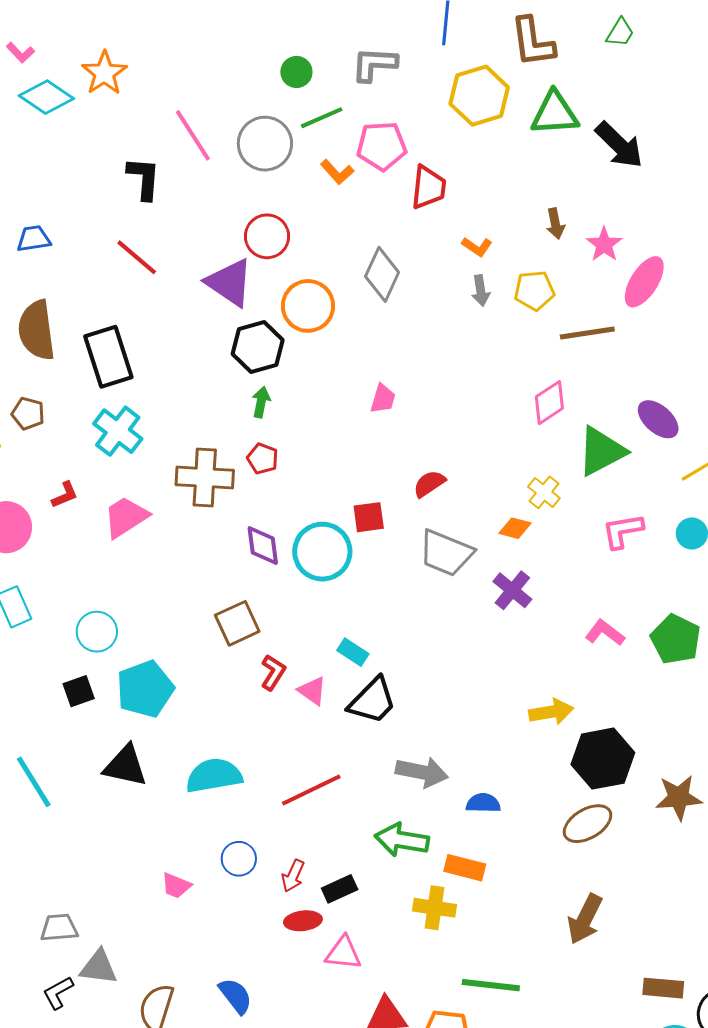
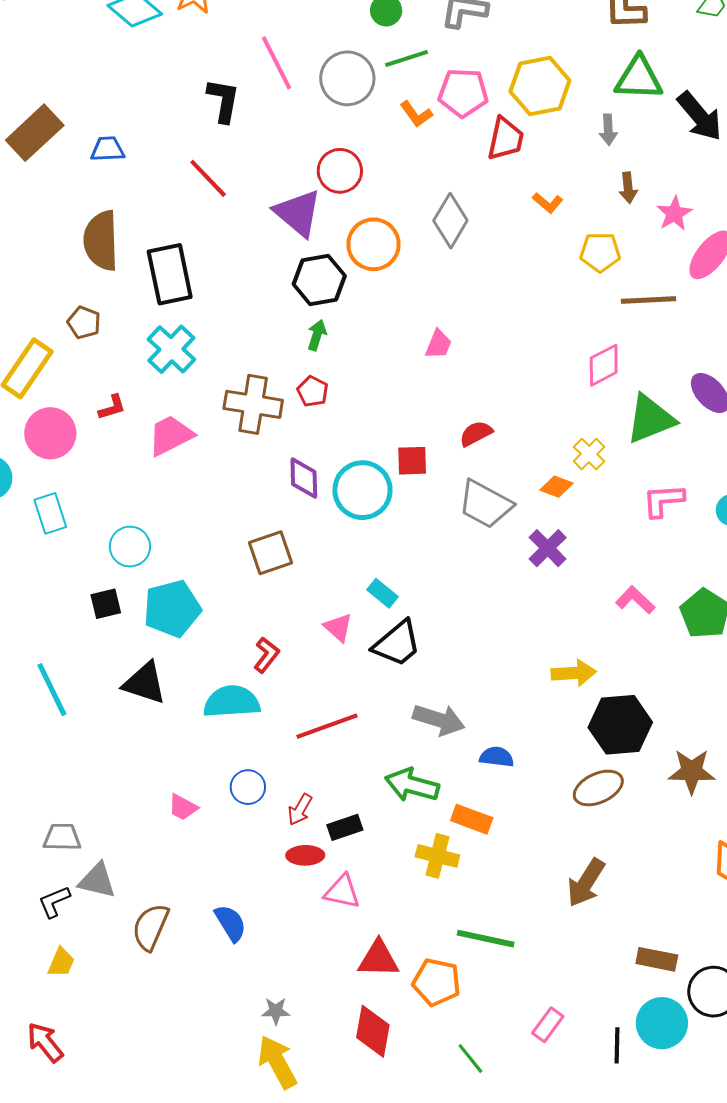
yellow hexagon: (479, 96) -> (540, 86), moved
gray arrow: (481, 291) -> (608, 130), moved
red L-shape: (273, 672) -> (266, 655), moved

